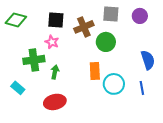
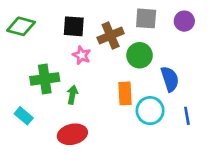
pink star: (52, 42) -> (82, 55), moved
blue semicircle: (148, 60) -> (170, 79), moved

